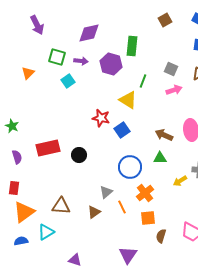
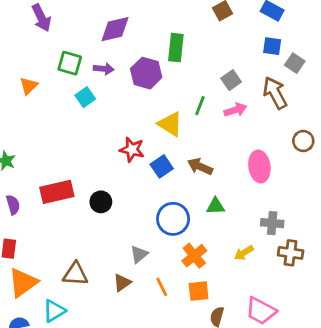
gray square: (171, 69) -> (231, 80), turned 32
green line: (143, 81) -> (200, 106), moved
brown arrow: (164, 135) -> (200, 166), moved
yellow arrow: (180, 181) -> (244, 253), moved
orange line: (122, 207) -> (162, 287), moved

